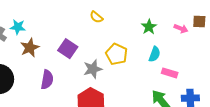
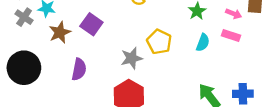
purple square: (68, 49) -> (91, 24), moved
pink rectangle: (170, 73) -> (231, 35), moved

